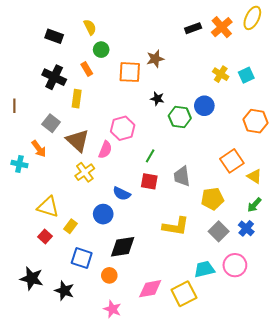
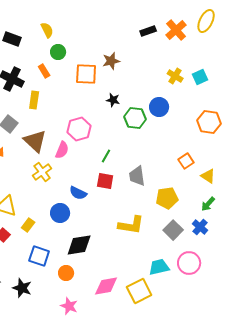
orange square: (232, 161) -> (186, 161), size x0.7

